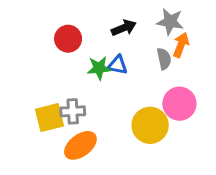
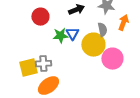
orange arrow: (181, 45) -> (123, 23), moved
blue triangle: (118, 65) -> (72, 34), turned 48
yellow circle: (150, 125) -> (93, 45), moved

